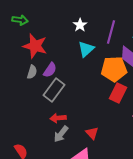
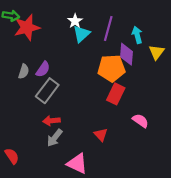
red star: (35, 46) -> (27, 27), moved, turned -30
cyan triangle: (86, 49) -> (82, 34), moved
red triangle: (92, 133) -> (101, 135), moved

